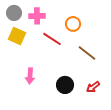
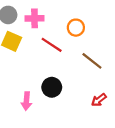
pink arrow: (30, 76) -> (26, 101), moved
black circle: (65, 85) -> (52, 87), moved

